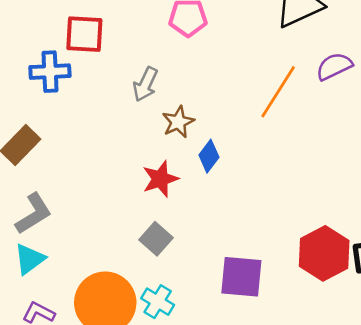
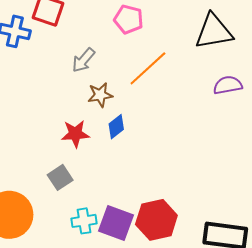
orange line: (278, 92) -> (148, 68), moved
red hexagon: (324, 253) -> (156, 220), moved
cyan cross: (158, 302) -> (84, 221), moved, turned 35

